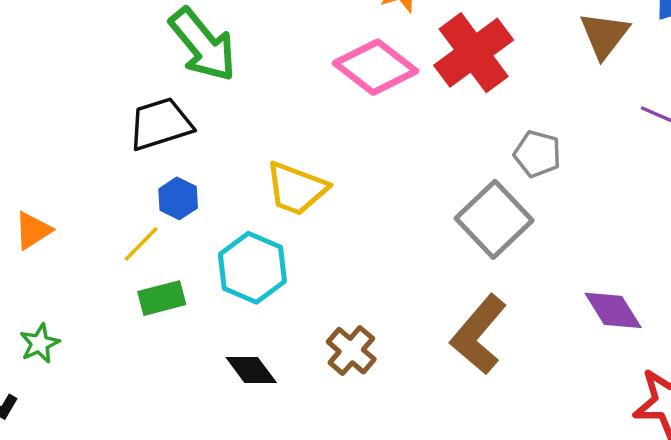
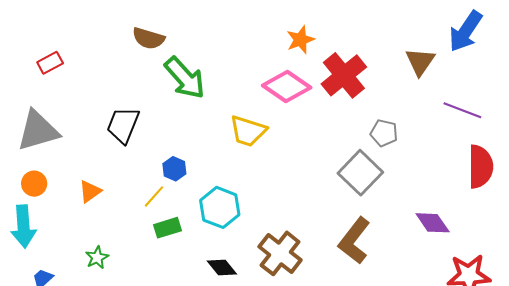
black trapezoid: (160, 124) -> (123, 125), moved, turned -48
yellow trapezoid: (296, 189) -> (248, 131), moved
brown cross: (351, 351) -> (280, 253), size x1.5

